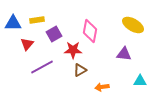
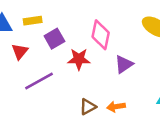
purple triangle: (124, 54) -> (124, 64), moved, turned -42
brown triangle: (80, 70) -> (88, 107), moved

